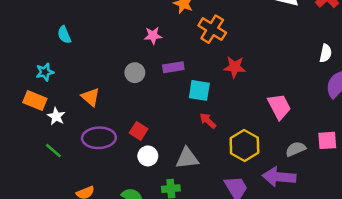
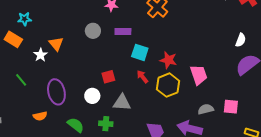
red star: (235, 67) -> (168, 60), moved
white star: (56, 116) -> (40, 55), moved
red square: (139, 131) -> (108, 77), moved, turned 32
purple ellipse: (99, 138) -> (56, 92), moved, turned 70
yellow hexagon: (244, 145) -> (168, 85), moved

